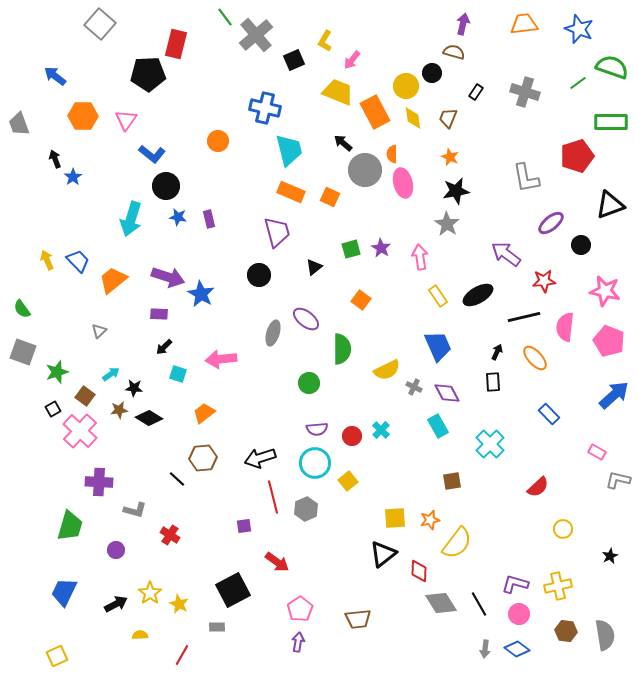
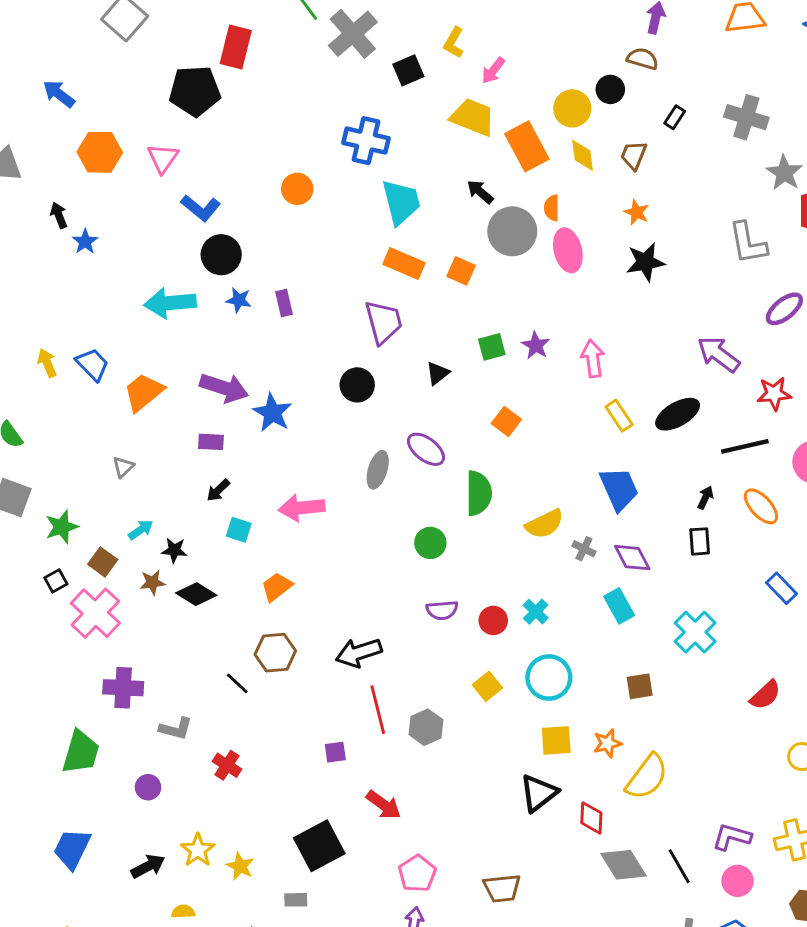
cyan arrow: (131, 219) -> (170, 303), turned 68
gray star: (447, 224) -> (784, 173), moved
cyan circle: (315, 463) -> (549, 677), moved

